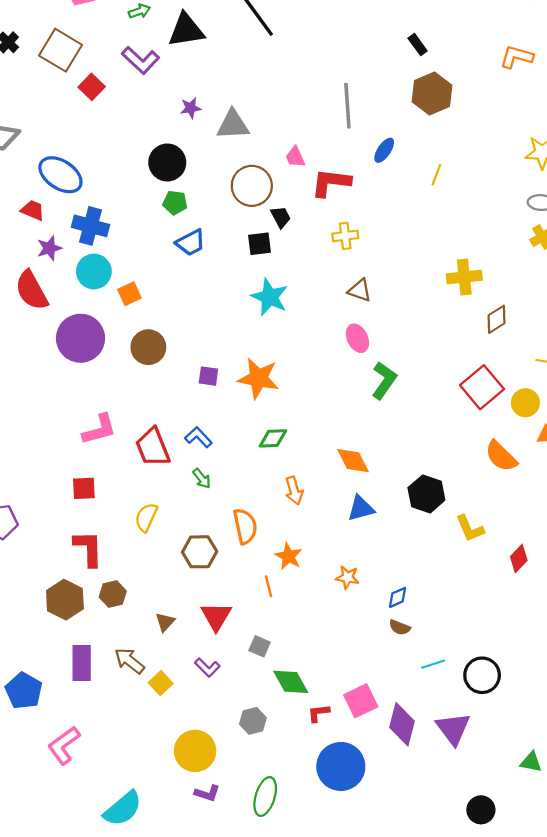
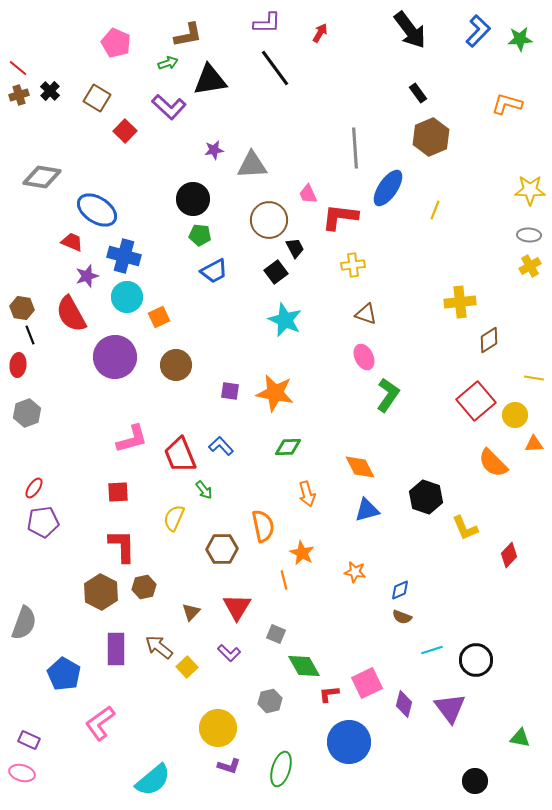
brown square: (60, 50) -> (97, 98), size x0.7
blue ellipse: (384, 150) -> (388, 188), size x1.6
black square: (260, 244) -> (276, 272), turned -30
green arrow: (202, 478) -> (204, 490), moved
purple diamond: (402, 724) -> (404, 704), size x0.7

